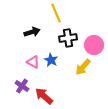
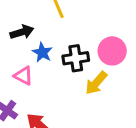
black cross: (68, 38) -> (76, 58), moved
blue star: (51, 60) -> (42, 52), moved

